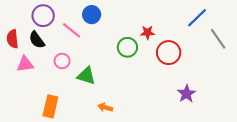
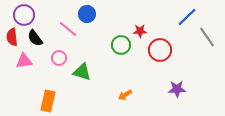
purple circle: (43, 16) -> (24, 15), moved
purple star: (187, 94) -> (177, 89), turned 30
orange arrow: (105, 107) -> (125, 95), moved, turned -48

